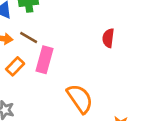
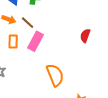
orange rectangle: (15, 66) -> (13, 41), turned -56

